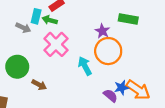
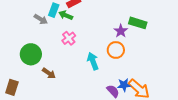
purple star: (102, 31) -> (121, 31), moved
pink cross: (56, 44) -> (69, 38), size x0.6
orange circle: (108, 51) -> (116, 50), size x0.7

